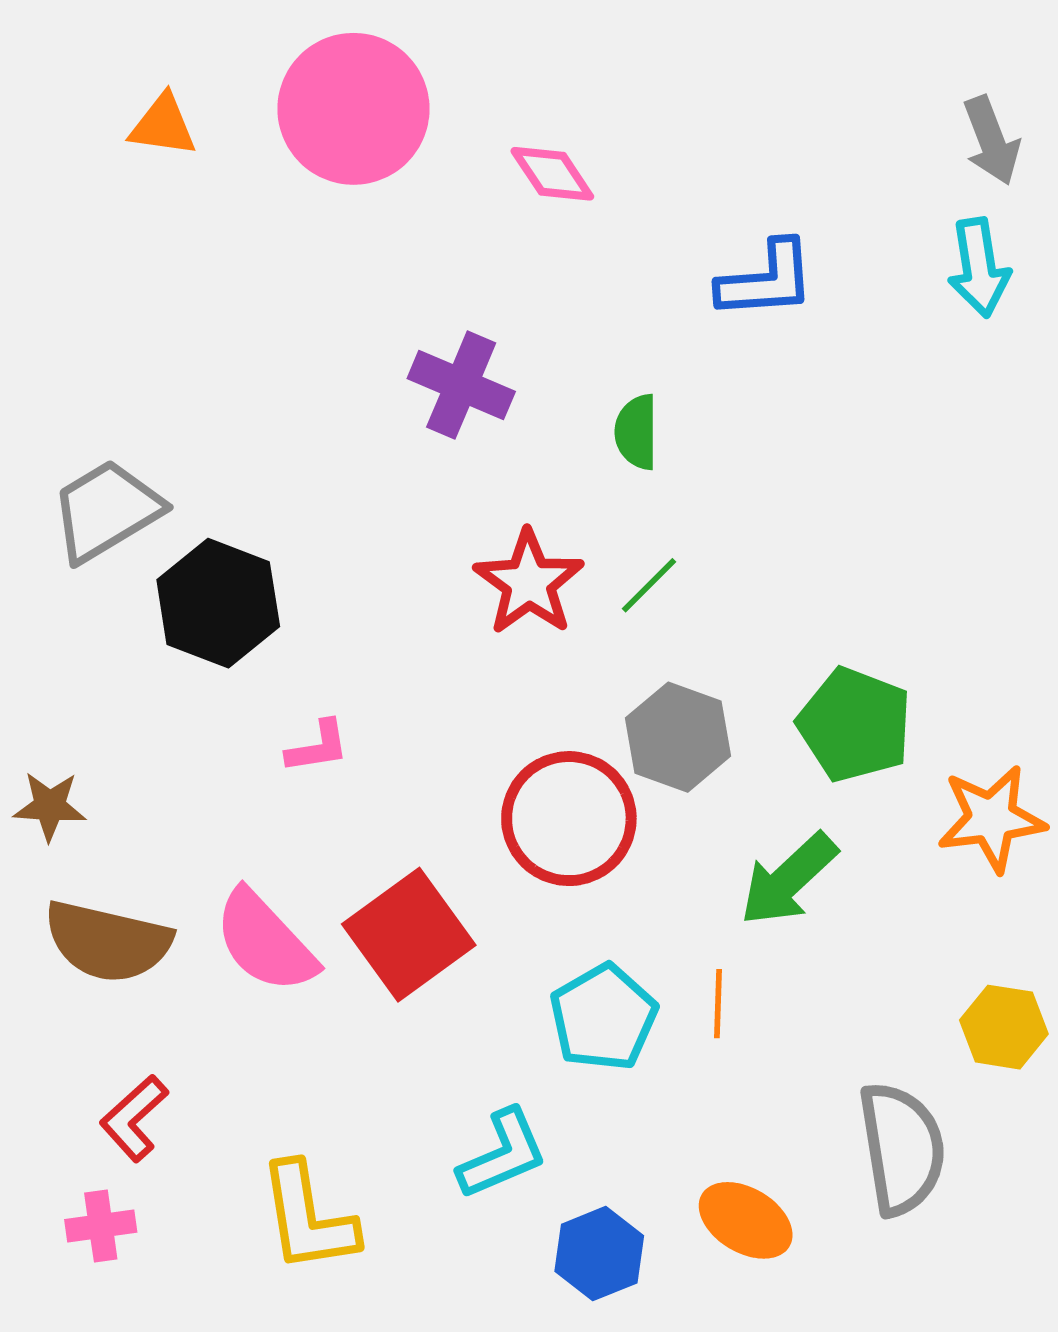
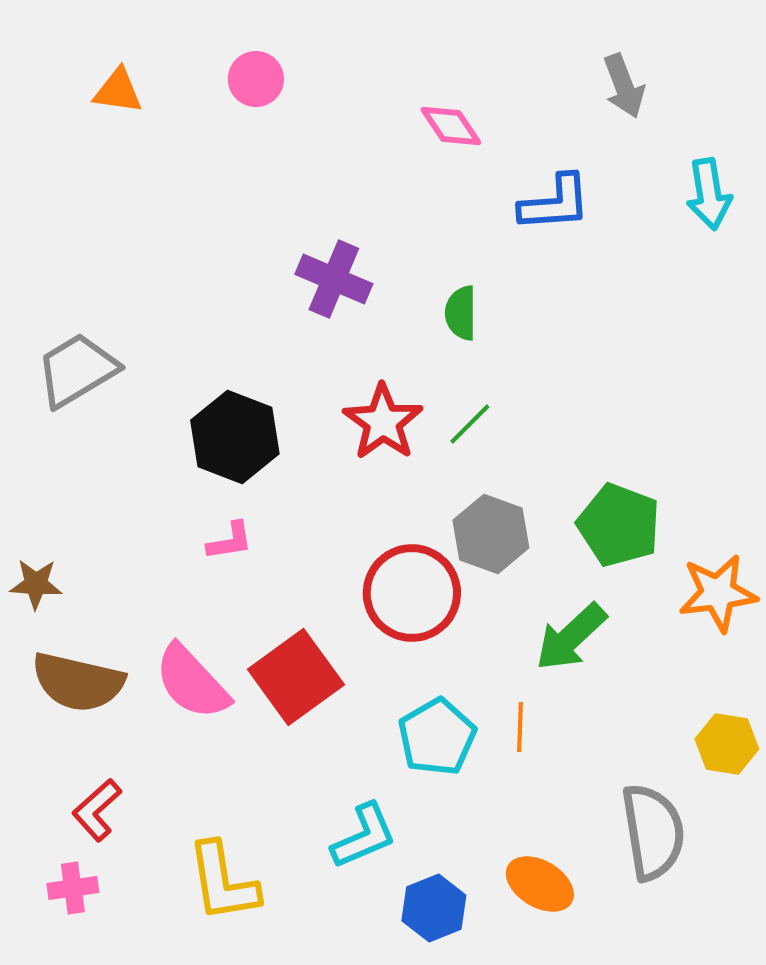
pink circle: (353, 109) -> (256, 79), size x0.5
gray arrow: (991, 141) -> (624, 86), moved
pink diamond: (552, 174) -> (451, 126), moved
black hexagon: (218, 603) -> (235, 437), moved

